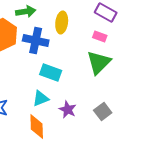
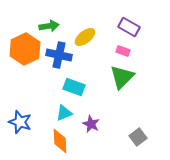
yellow ellipse: (62, 22) -> (85, 37), turned 45
gray square: (103, 112) -> (138, 137), moved

